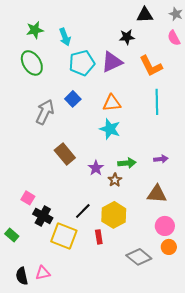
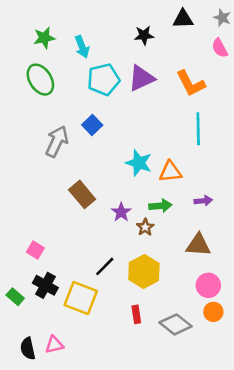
black star: (127, 37) -> (144, 35), moved
orange triangle: (112, 103) -> (170, 172), moved
black cross: (43, 216) -> (45, 285), moved
red rectangle: (99, 237) -> (136, 314), moved

